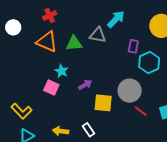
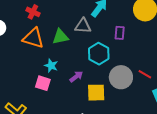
red cross: (50, 16) -> (33, 12), turned -32
cyan hexagon: (149, 63) -> (99, 54), moved
red line: (141, 111) -> (145, 74), moved

